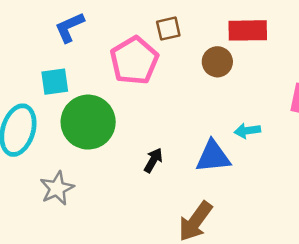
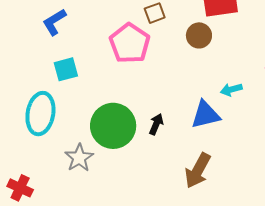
blue L-shape: (69, 27) -> (54, 22), moved
green circle: (88, 122) -> (113, 126), moved

